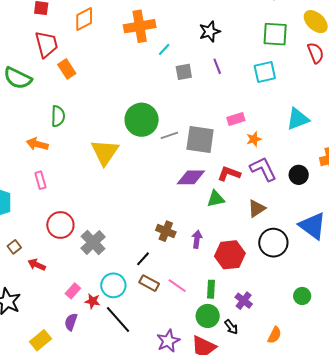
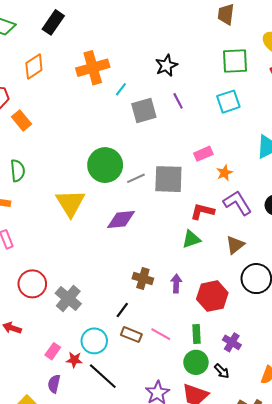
gray square: (184, 72) -> (144, 110), size x1.4
purple diamond: (191, 177) -> (121, 220), moved

